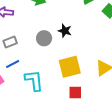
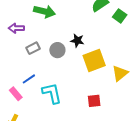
gray rectangle: (10, 42) -> (33, 48), moved
yellow square: (70, 67) -> (94, 61), moved

